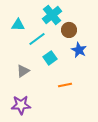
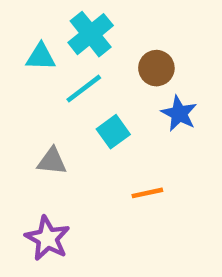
cyan cross: (52, 15) -> (91, 34), moved
gray triangle: (23, 71) -> (52, 161), turned 40
purple star: (21, 105) -> (47, 238), turned 30

